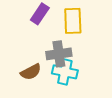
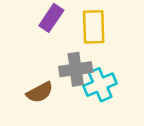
cyan cross: (65, 72) -> (100, 85), moved, turned -35

